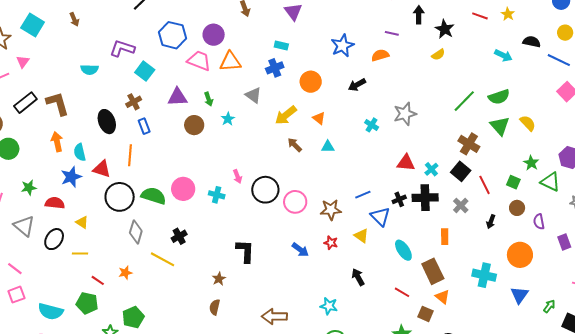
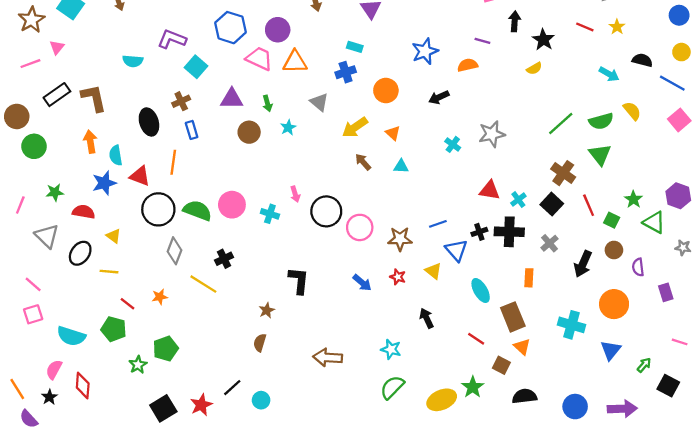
yellow semicircle: (528, 123) -> (632, 111), moved
red line: (485, 185) -> (589, 205), moved
black arrow: (491, 222) -> (583, 264), size x1.6

